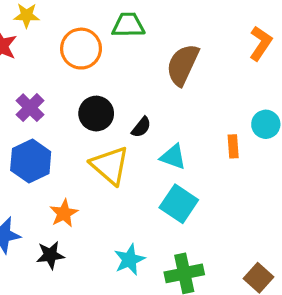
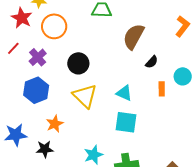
orange circle: (81, 49) -> (54, 26), moved
black semicircle: (141, 127) -> (152, 62), moved
cyan square: (179, 204) -> (126, 122), turned -30

